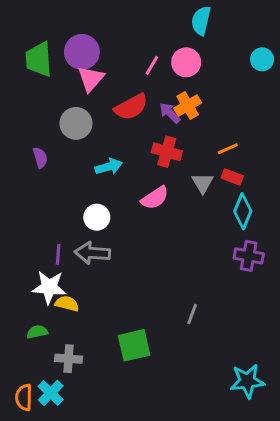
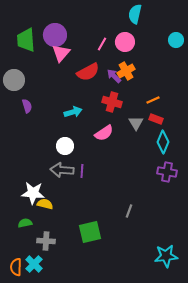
gray circle: (76, 123) -> (14, 80), moved
purple line: (58, 254) -> (82, 171), moved

